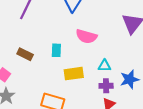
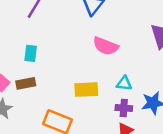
cyan rectangle: (56, 50) -> (31, 53), moved
brown rectangle: (25, 54) -> (26, 83), moved, turned -42

